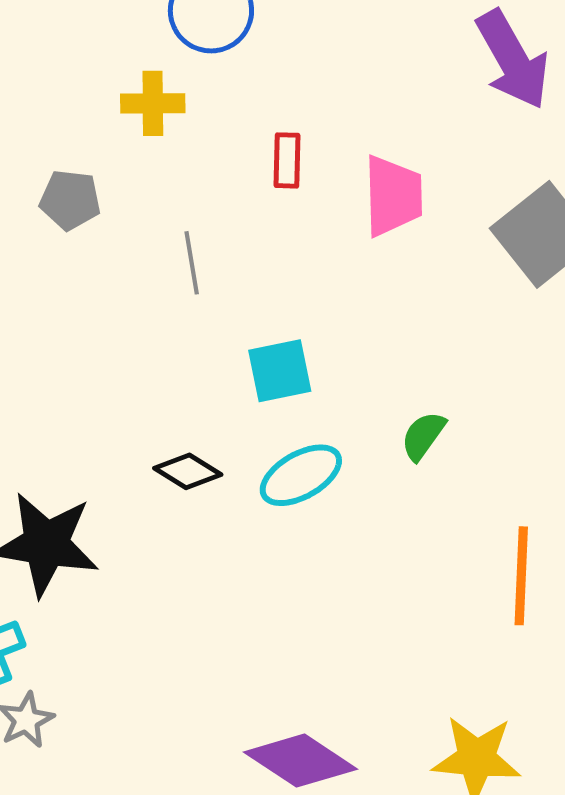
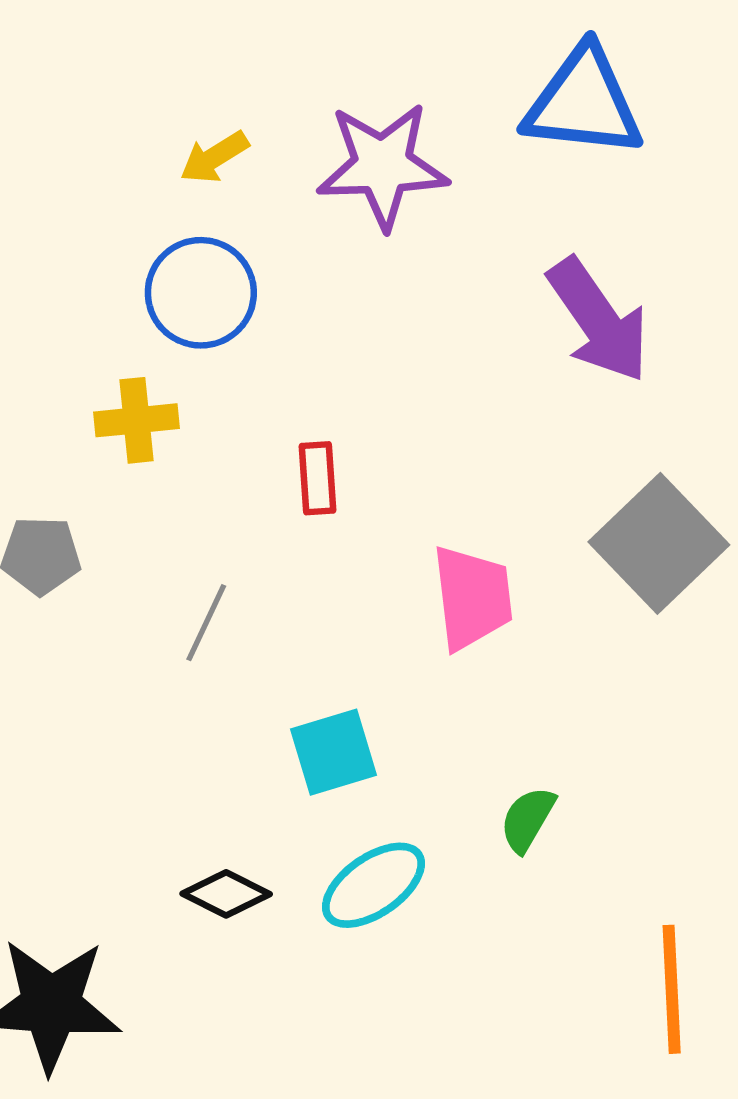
pink trapezoid: (393, 196) -> (472, 597), moved
gray line: (192, 263) -> (206, 623), turned 40

